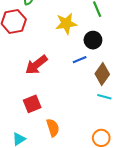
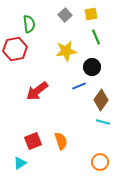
red square: (32, 104) -> (33, 141), moved
orange semicircle: (53, 128) -> (61, 141), moved

